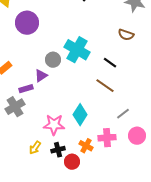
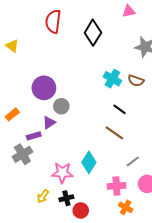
purple circle: (27, 23) -> (44, 88), moved
cyan cross: (77, 50) -> (112, 79), moved, size x0.7
orange cross: (86, 146) -> (126, 207), moved

